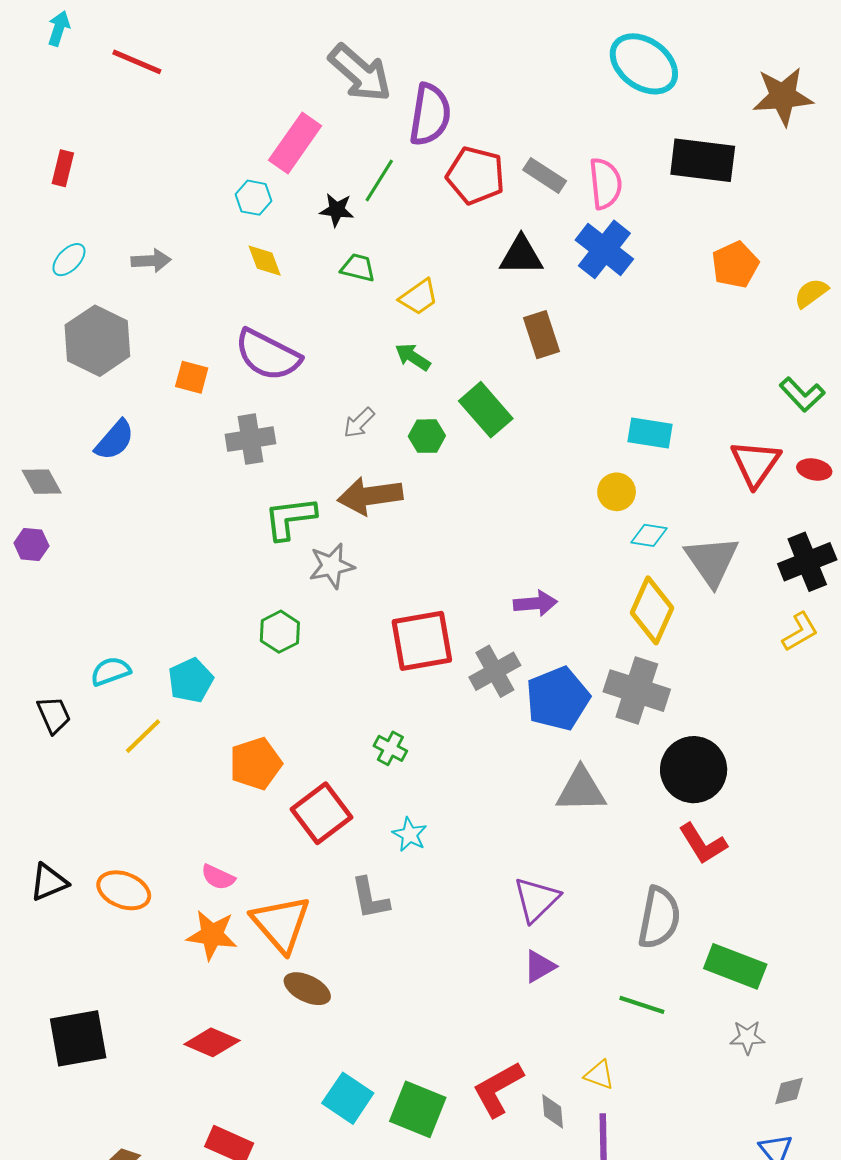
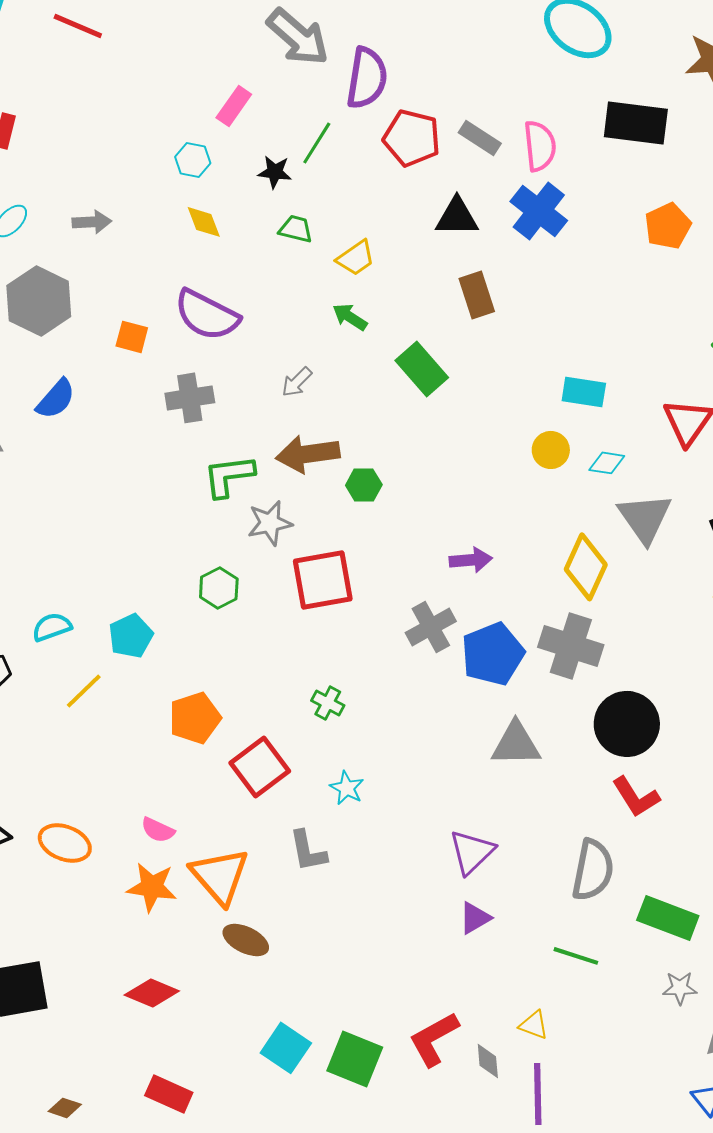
pink rectangle: (295, 143) -> (234, 106), size x0.7
green hexagon: (427, 436) -> (364, 485), moved
cyan diamond: (649, 535) -> (607, 463), moved
red square: (422, 641) -> (323, 580), moved

